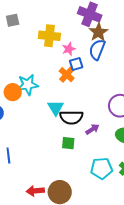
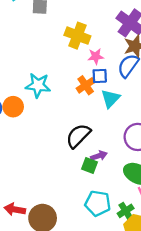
orange circle: (13, 92) -> (13, 107), moved
cyan triangle: (56, 108) -> (111, 98), moved
black semicircle: (71, 117) -> (78, 136), turned 120
green square: (68, 143) -> (90, 166), moved

